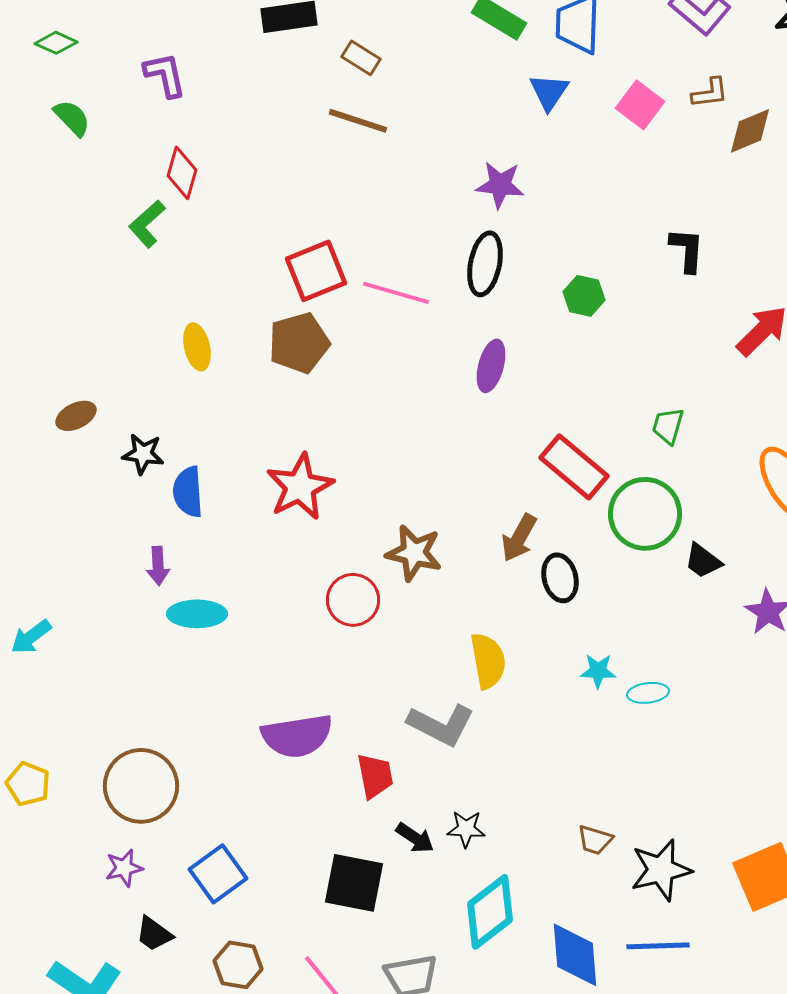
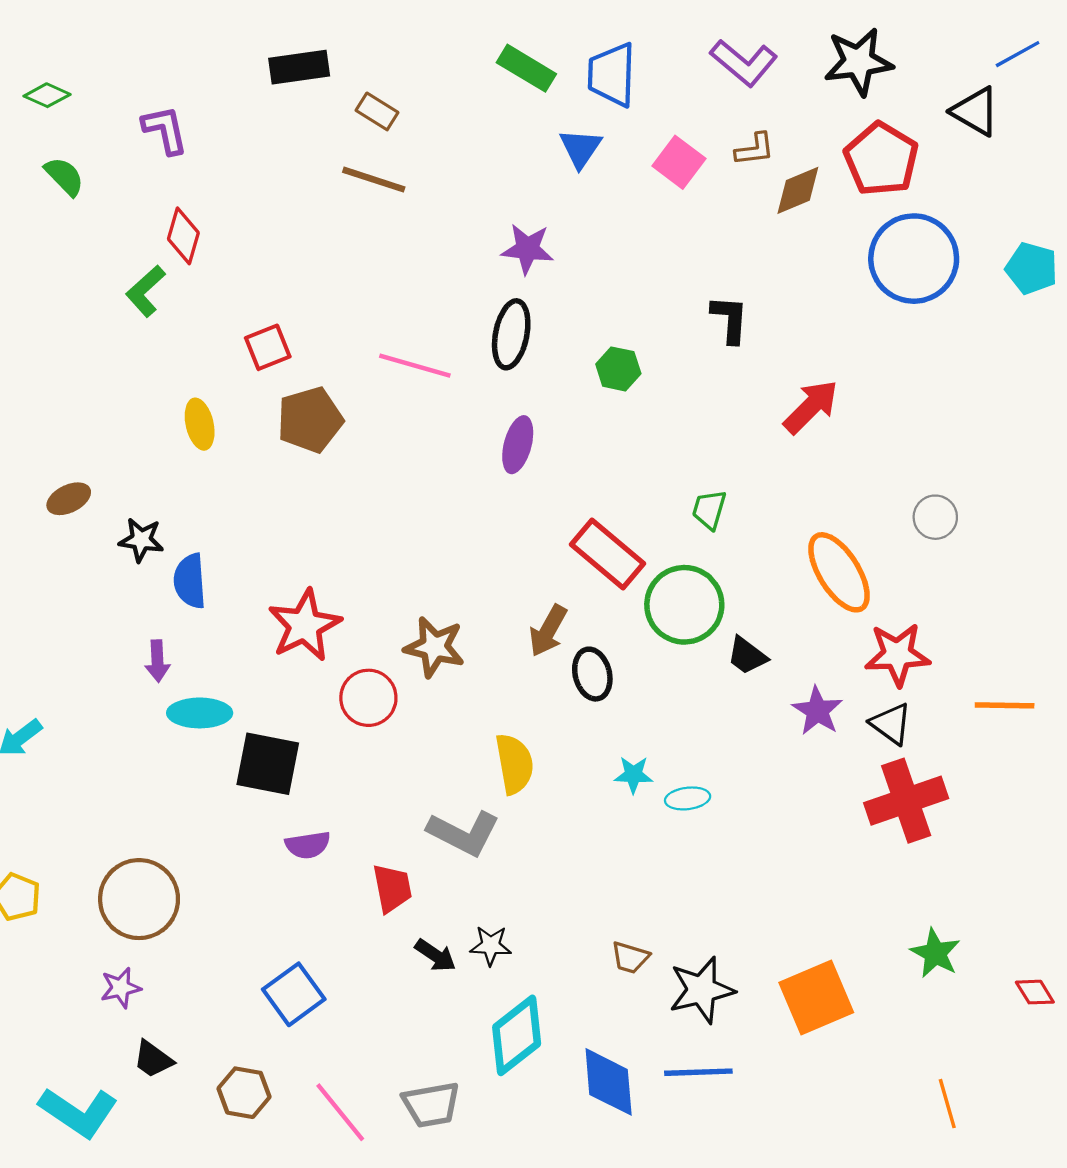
red square: (316, 271) -> (268, 347), moved, size x0.7
red star: (300, 487) -> (305, 625), moved
purple semicircle: (297, 736) -> (308, 845), size x0.6
blue square: (218, 874) -> (294, 994), moved
black square: (354, 883) -> (268, 764), moved

